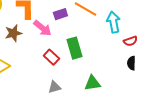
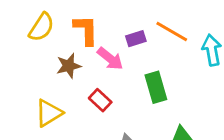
red rectangle: (51, 57) -> (100, 100), moved

